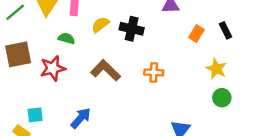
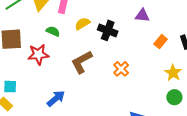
brown L-shape: (106, 70) -> (82, 62), turned -80
orange cross: (154, 72) -> (121, 69), turned 35
cyan square: (35, 115) -> (10, 87), moved

